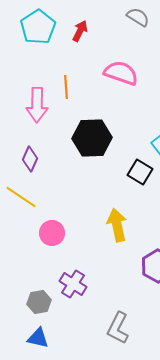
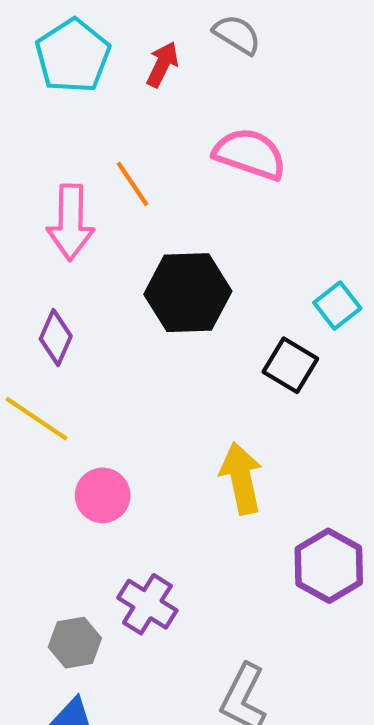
gray semicircle: (138, 17) -> (237, 35), moved
orange line: (66, 87) -> (132, 184), turned -30

